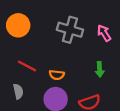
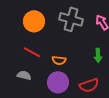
orange circle: (18, 25) -> (34, 21), moved
gray semicircle: (18, 91) -> (24, 75), turned -64

